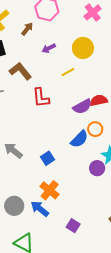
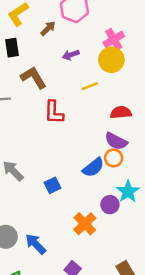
pink cross: (93, 12) -> (114, 39), moved
red semicircle: (99, 100) -> (121, 112), moved
purple semicircle: (82, 107) -> (116, 141), moved, turned 48
orange cross: (50, 190) -> (85, 224), moved

